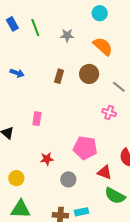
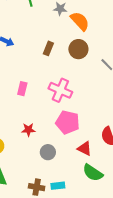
orange semicircle: (103, 46) -> (80, 21), moved
pink cross: (109, 112) -> (60, 90), moved, size x1.6

